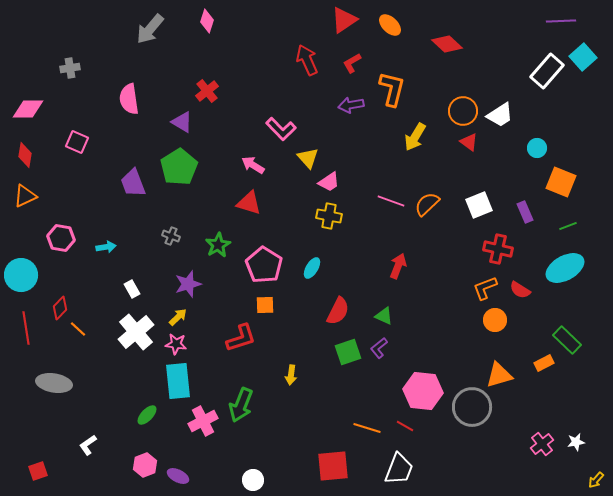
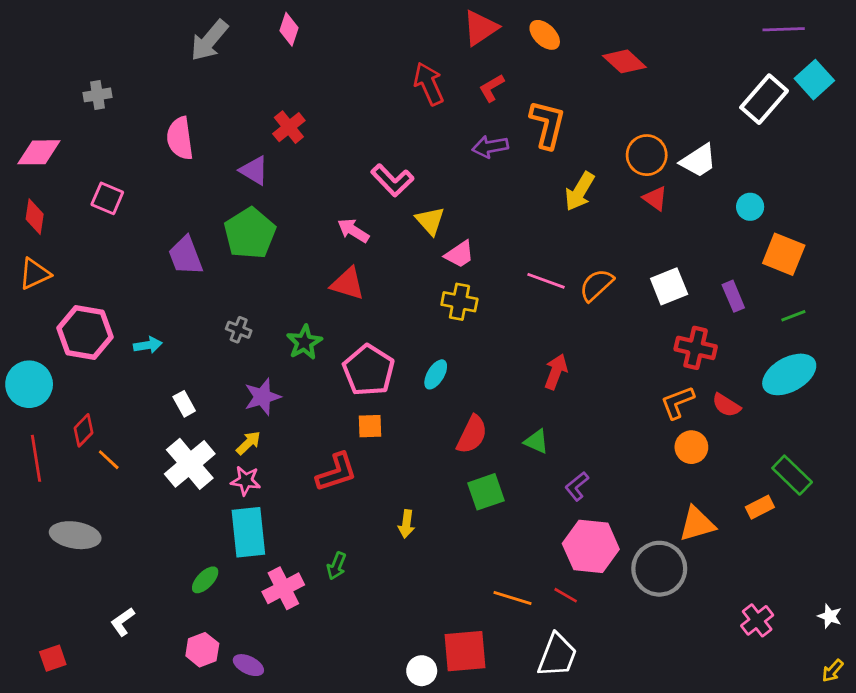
pink hexagon: (61, 238) -> (85, 333), size x1.4
purple L-shape: (379, 348) -> (577, 486), moved
green arrow: (241, 405) -> (336, 566), size x0.6
white star: (576, 442) -> (830, 616), moved, turned 30
white circle: (253, 480) -> (422, 671), moved

